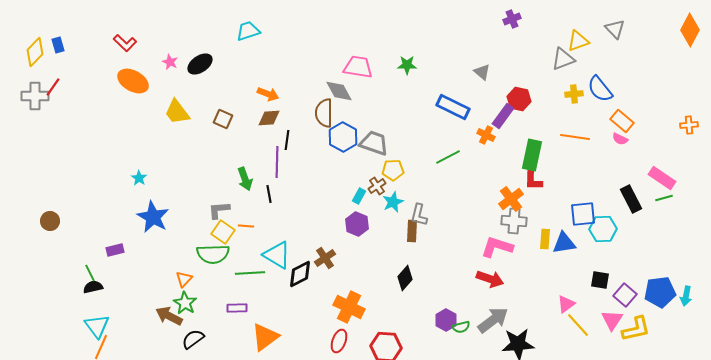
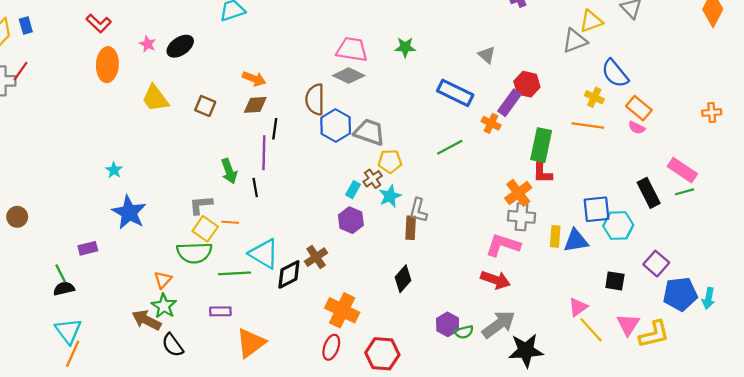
orange ellipse: (133, 81) -> (107, 65), turned 64
gray diamond: (339, 91) -> (349, 76), moved, turned -36
yellow cross: (574, 94) -> (594, 97), moved, turned 30
purple square: (625, 295) -> (656, 264), moved
black semicircle: (193, 339) -> (173, 345), turned -90

